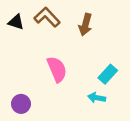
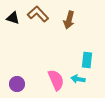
pink semicircle: (57, 69) -> (56, 80), moved
cyan rectangle: (108, 74) -> (87, 60), turned -35

